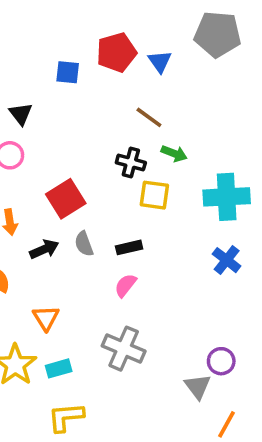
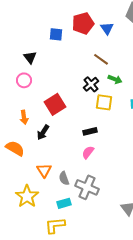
black cross: (131, 163) -> (91, 84), turned 35
gray semicircle: (84, 244) -> (64, 178), moved
black arrow: (44, 249) -> (43, 132), turned 147
cyan rectangle: (59, 368) -> (64, 203), moved

